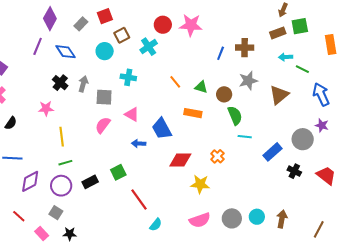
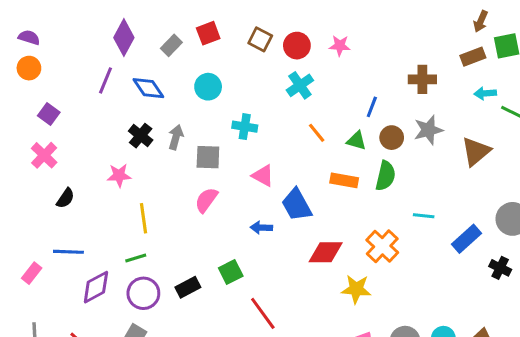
pink star: (191, 25) -> (340, 46), size x0.6
brown square: (122, 35) -> (260, 39), moved, turned -35
cyan cross: (149, 47) -> (300, 85), moved
blue line: (221, 53) -> (372, 107), moved
brown circle: (224, 94) -> (392, 138), moved
pink triangle: (132, 114) -> (263, 176), moved
green semicircle: (235, 115) -> (385, 176), moved, turned 36
orange cross: (217, 156) -> (382, 246), size x1.5
green line: (65, 163) -> (136, 258), moved

